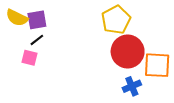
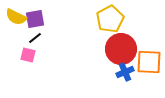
blue cross: (132, 86) -> (125, 72), moved

